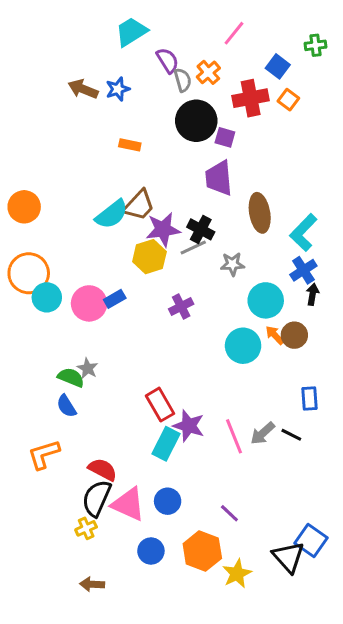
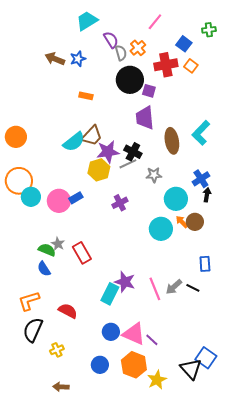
cyan L-shape: (303, 232) -> (201, 133), moved
red rectangle: (160, 405) -> (82, 253), moved
black semicircle: (97, 498) -> (33, 330), moved
pink triangle: (128, 504) -> (134, 334), moved

